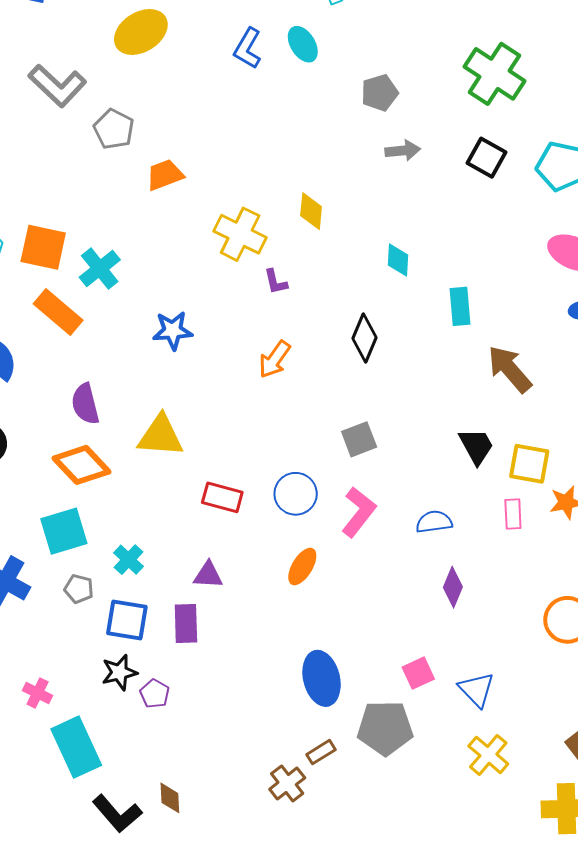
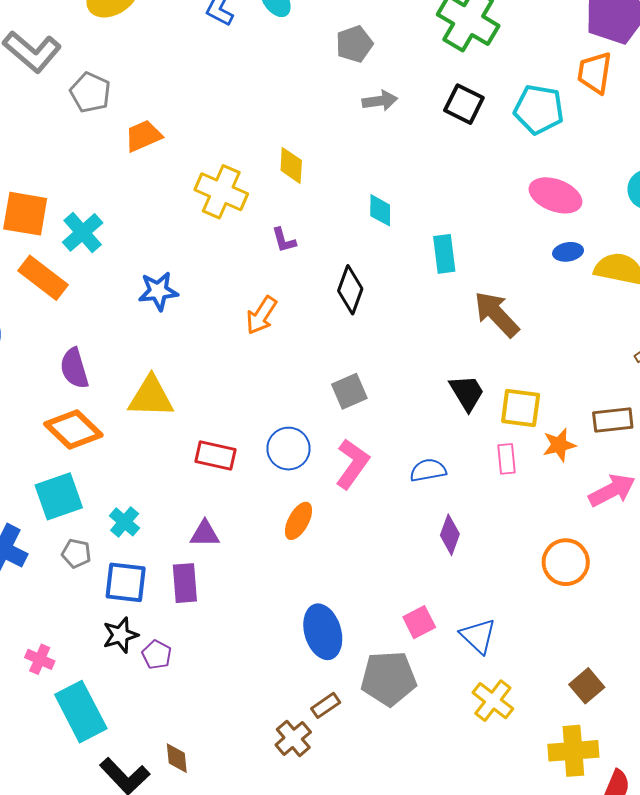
purple L-shape: (276, 282) -> (284, 240), moved

